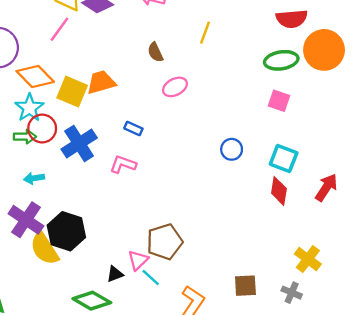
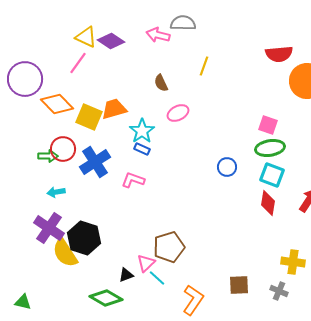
green ellipse: (281, 60) -> (270, 148), moved
cyan star: (29, 108) -> (142, 131), moved
yellow cross: (308, 259) -> (293, 262), turned -30

